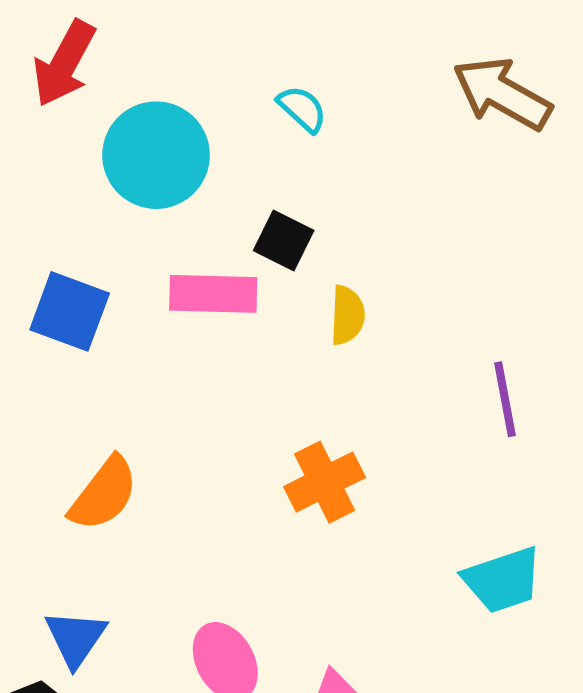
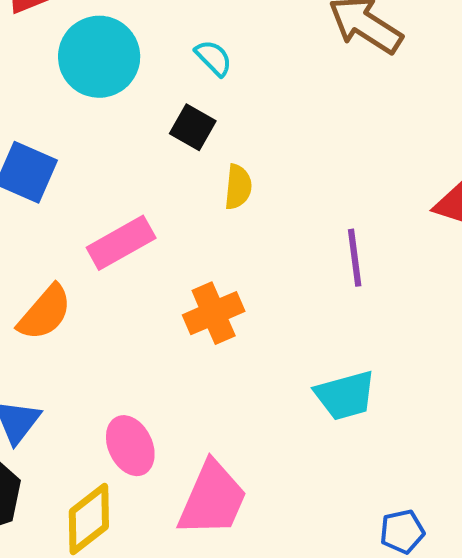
cyan semicircle: (302, 109) -> (214, 58), moved
pink rectangle: (213, 294) -> (121, 243), moved, turned -34

